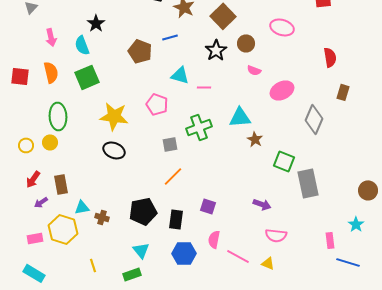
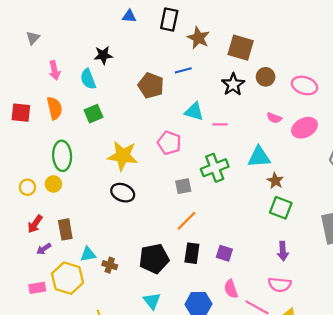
brown square: (223, 16) -> (241, 48), turned -30
black star: (96, 23) -> (103, 55), turned 30
pink ellipse: (282, 27) -> (305, 85), moved
pink semicircle: (254, 70) -> (274, 118), moved
green square: (87, 77) -> (93, 114), size x0.7
green square: (284, 161) -> (281, 208), moved
purple arrow: (262, 204) -> (283, 251), turned 66
black rectangle: (176, 219) -> (192, 253), moved
pink semicircle: (276, 235) -> (280, 285), moved
pink semicircle: (214, 239) -> (231, 289), turned -30

